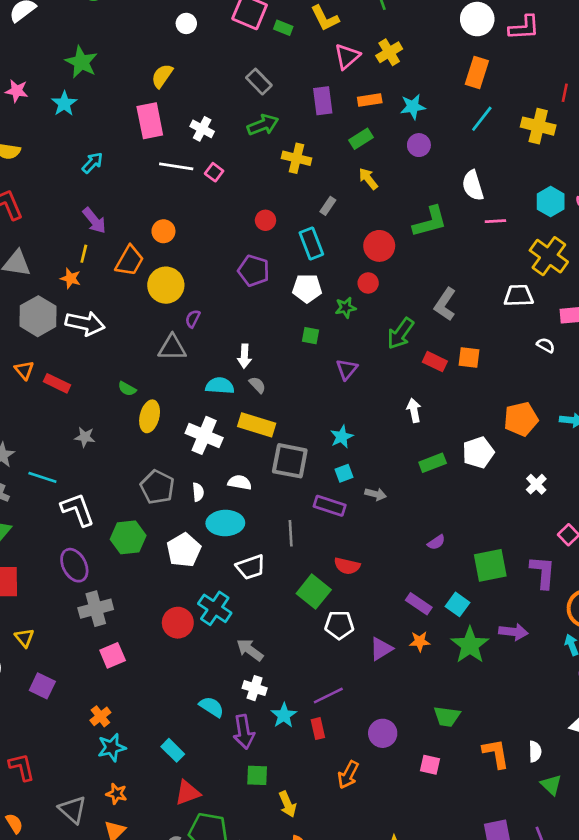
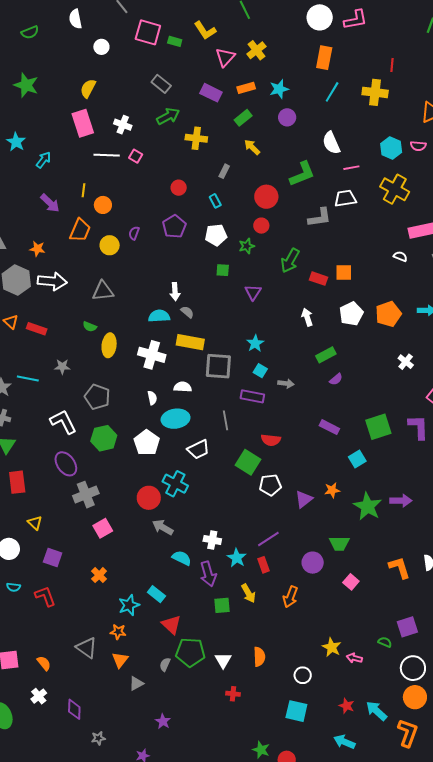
purple rectangle: (323, 101) -> (211, 93), turned -50
cyan star: (64, 104) -> (16, 142), moved
cyan rectangle: (311, 243) -> (215, 201), size x0.6
yellow line: (84, 254) -> (83, 190), moved
purple pentagon: (254, 271) -> (174, 226), turned 30
yellow circle: (166, 285) -> (110, 245), size x0.7
white trapezoid: (519, 296) -> (345, 198), moved
gray L-shape: (445, 304) -> (320, 218), moved, turned -125
purple semicircle: (193, 319) -> (134, 233), moved
gray triangle: (172, 348) -> (103, 291), moved
white pentagon: (478, 453) -> (351, 314), moved
cyan square: (344, 473) -> (260, 371), turned -32
cyan line: (42, 477) -> (28, 378), moved
gray pentagon: (157, 487) -> (97, 397), moved
purple semicircle: (436, 542) -> (336, 379), moved
purple rectangle: (419, 604) -> (329, 427), moved
cyan square: (457, 604) -> (357, 459), turned 30
purple arrow: (513, 632) -> (401, 501), moved
green star: (470, 645) -> (368, 506), moved
gray arrow: (250, 650) -> (163, 527), moved
green trapezoid: (447, 716) -> (339, 543), moved
cyan star: (112, 748) -> (129, 605), moved
pink square: (430, 765) -> (351, 582), turned 35
red L-shape: (22, 767) -> (45, 596), moved
red triangle: (188, 793) -> (171, 625), turned -50
yellow arrow: (287, 804) -> (248, 593), moved

